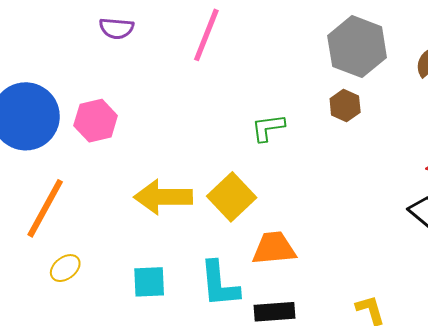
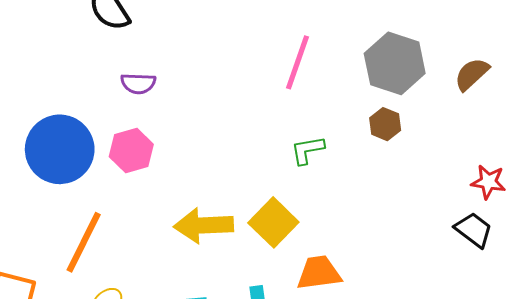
purple semicircle: (117, 28) -> (138, 83), moved
pink line: (206, 35) -> (297, 62), moved

